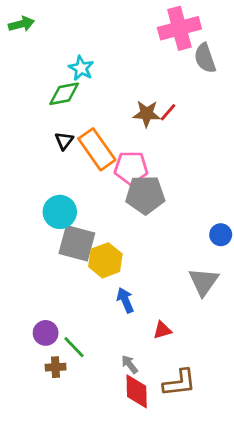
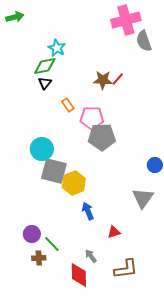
black triangle: (64, 141) -> (45, 83), moved
orange rectangle: (97, 149) -> (68, 105), size x0.5
red diamond: (137, 391) -> (79, 275), moved

